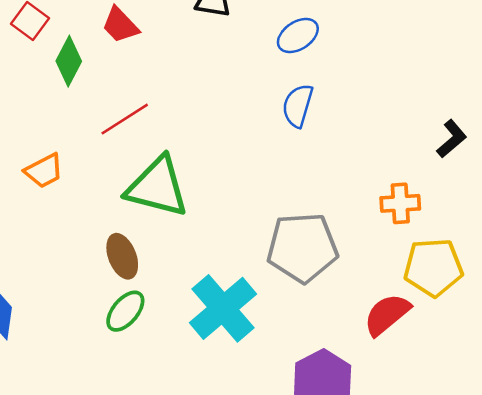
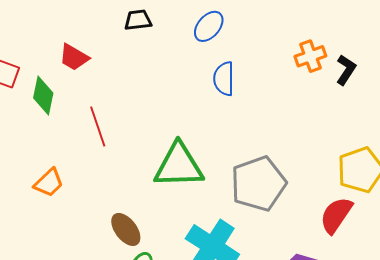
red line: (125, 119) -> (98, 127), turned -60
green triangle: (157, 187) -> (179, 166), moved
orange cross: (400, 203) -> (310, 56), moved

